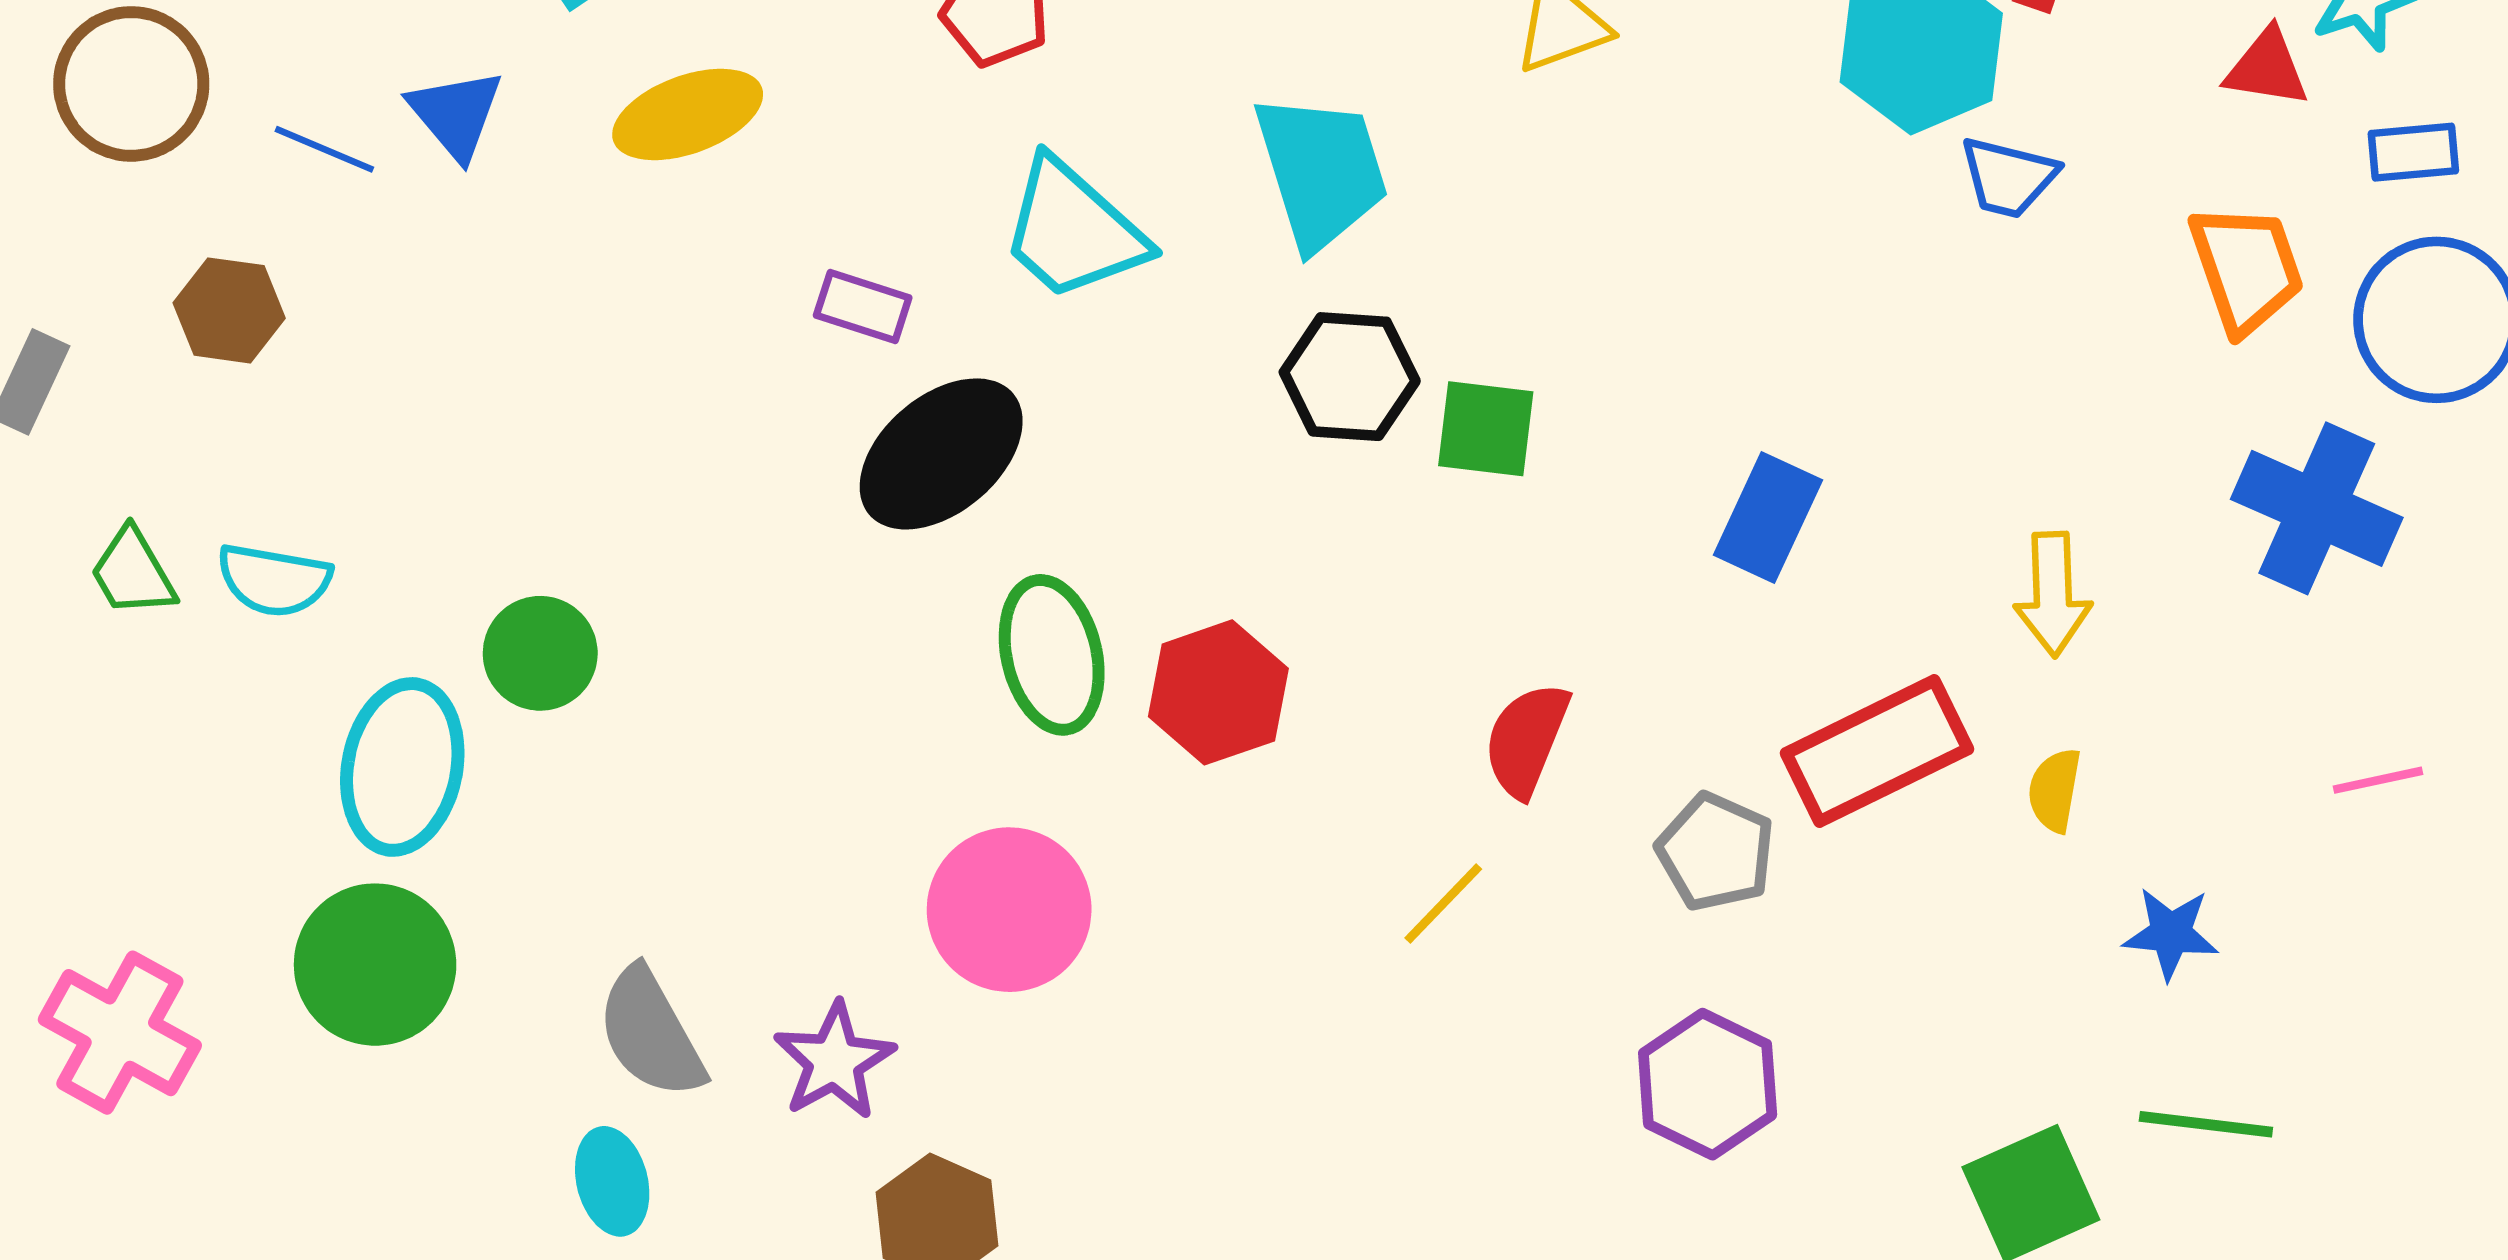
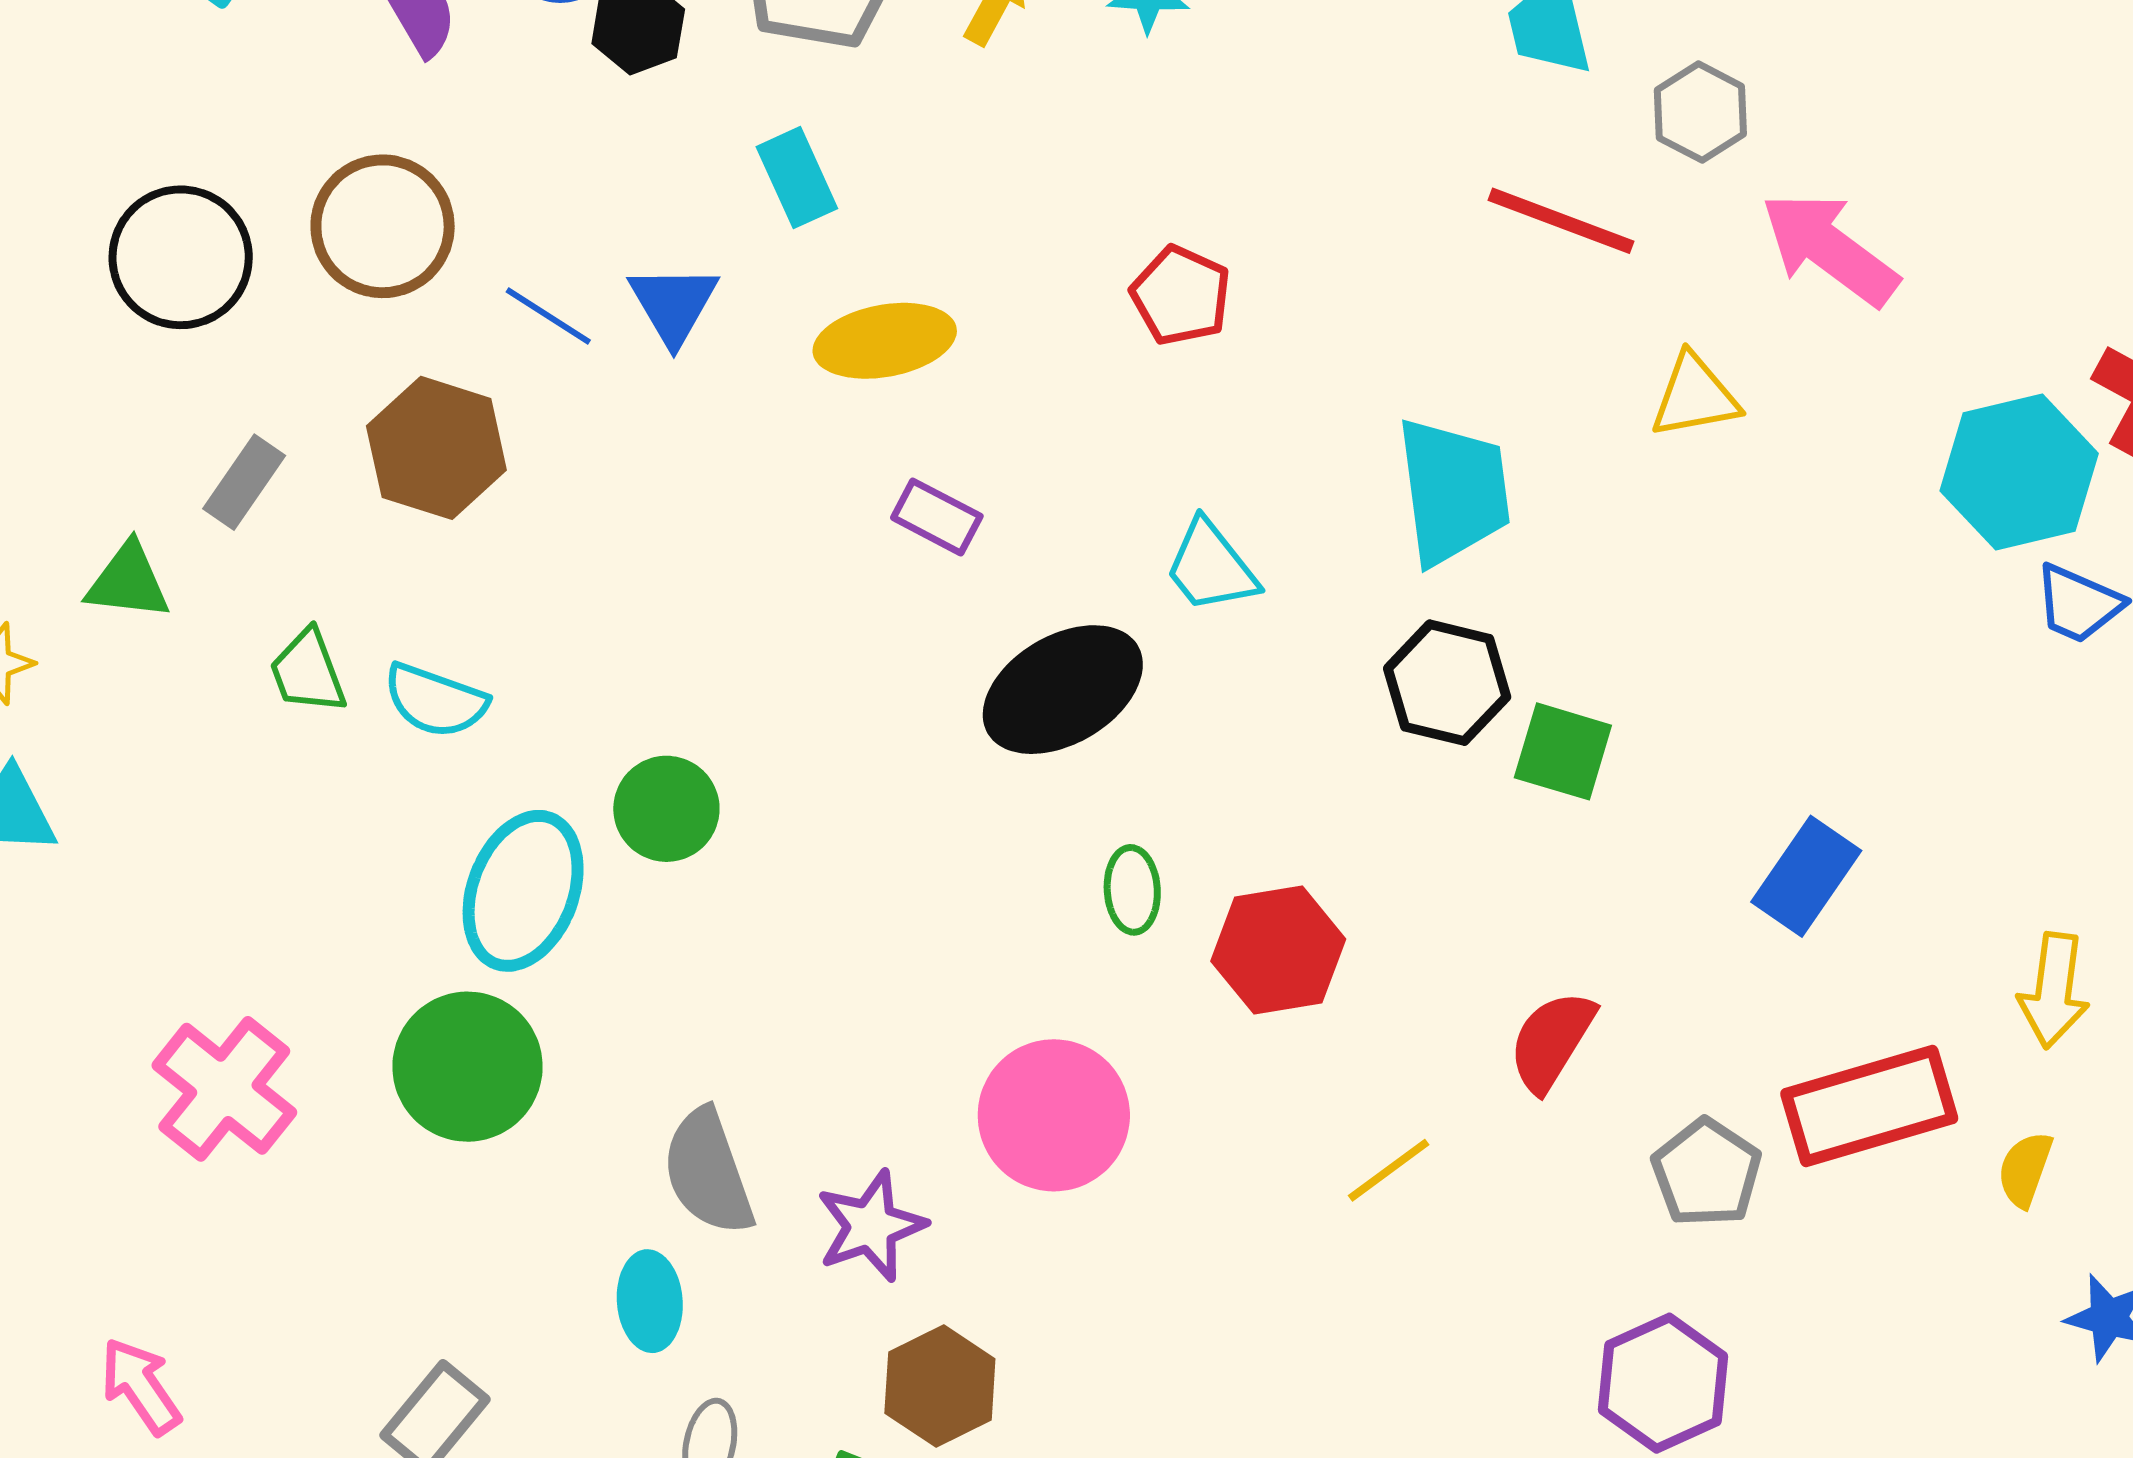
cyan trapezoid: (1073, 230) -> (1211, 567), moved, size x0.7
purple rectangle: (863, 307) -> (937, 517), moved
brown hexagon: (229, 310) -> (436, 448), size x1.4
green ellipse: (1052, 655) -> (1132, 890), size x0.6
yellow line: (1443, 903) -> (1389, 1170), moved

